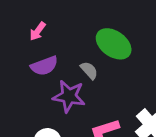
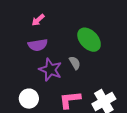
gray semicircle: (89, 70) -> (75, 63), moved

